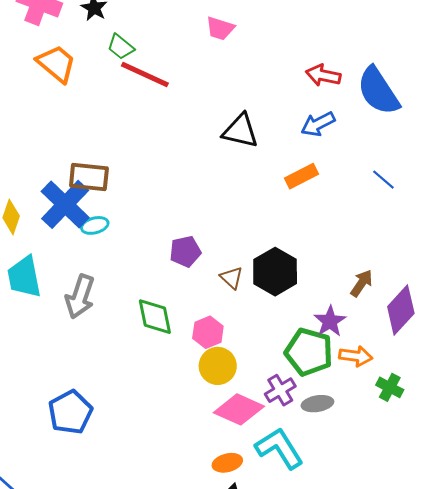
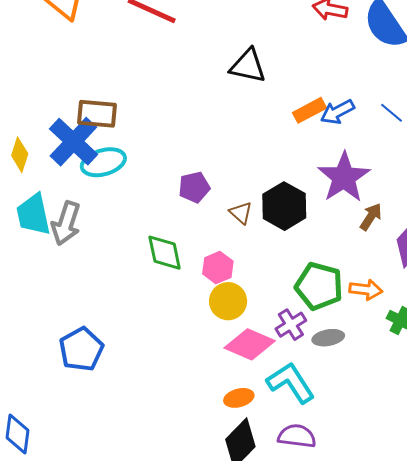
blue arrow: (318, 124) -> (337, 112), moved
cyan ellipse: (95, 225) -> (103, 162), size x1.6
gray arrow: (80, 297) -> (66, 223), moved
purple star: (330, 321) -> (344, 177), moved, size x1.6

